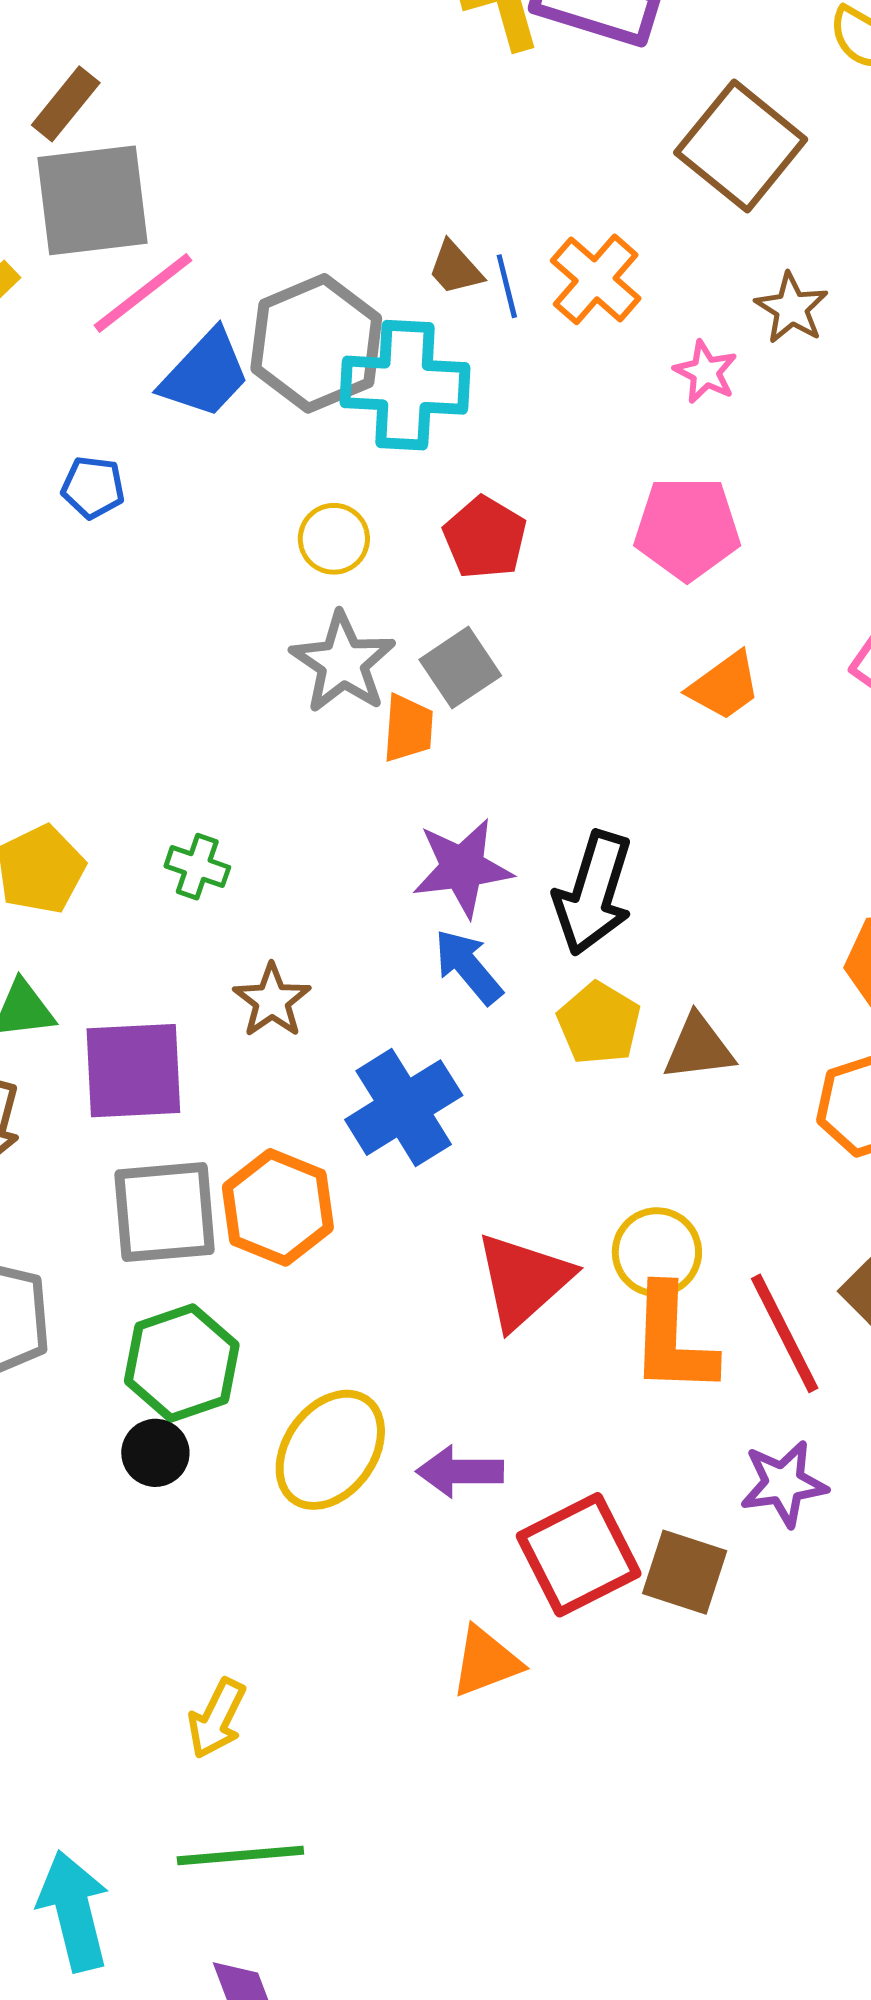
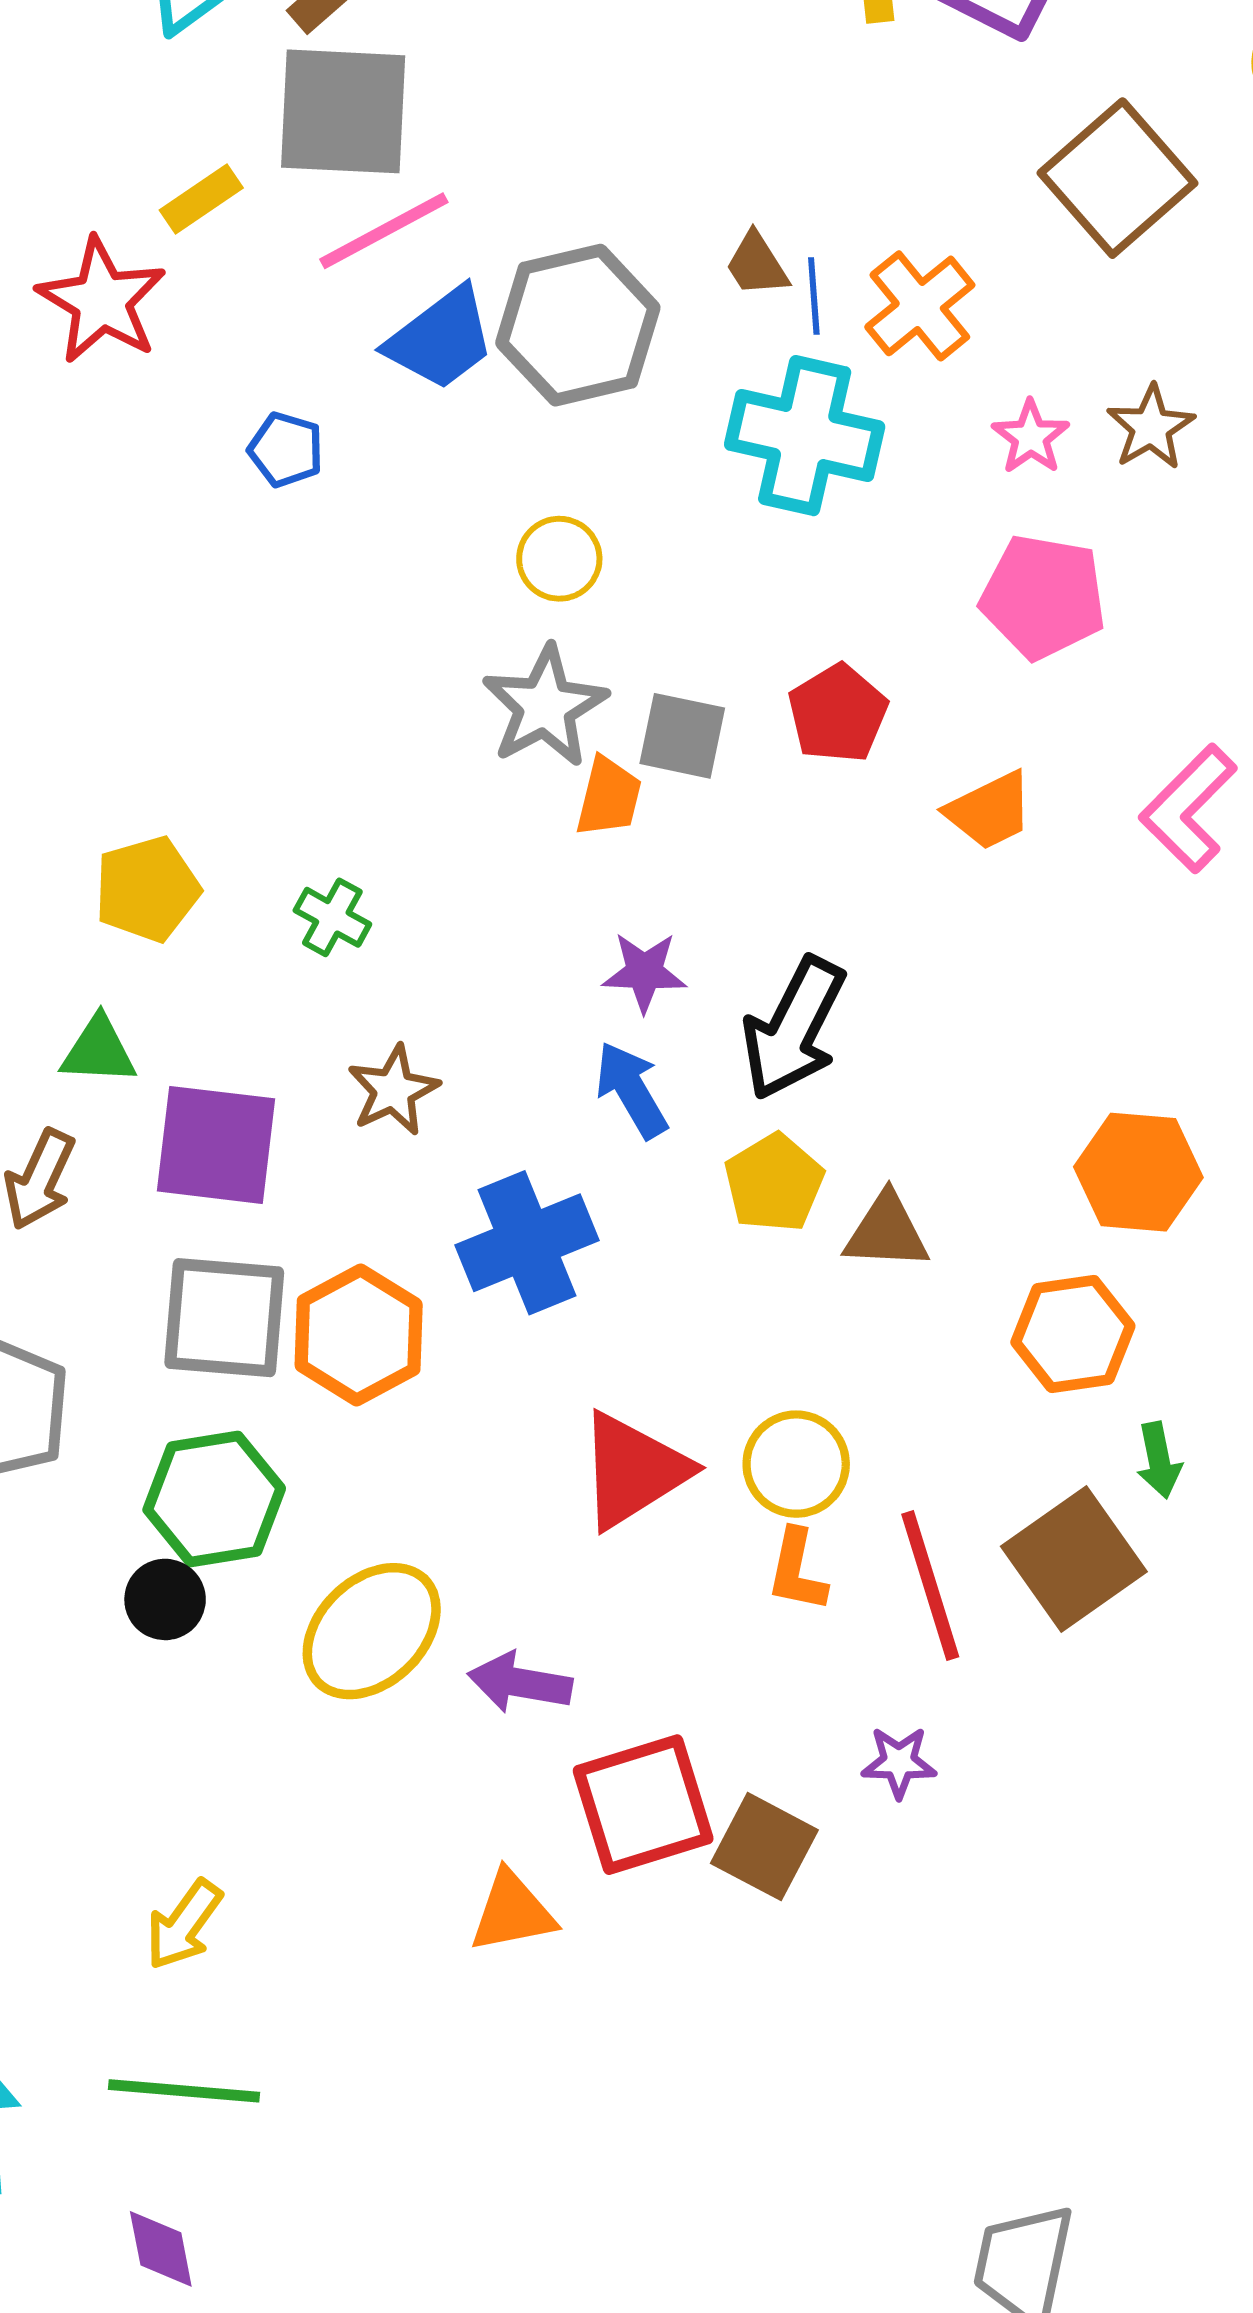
brown star: (791, 308) -> (1151, 427), moved
cyan cross: (405, 385) -> (805, 436), moved
pink pentagon: (687, 528) -> (1043, 597), moved
red pentagon: (485, 538) -> (838, 714), moved
gray square: (460, 668) -> (682, 736), turned 36
purple star: (462, 868) -> (644, 972), size x0.7
orange L-shape: (673, 1340) -> (797, 1571), size x0.6
purple star: (784, 1484) -> (899, 1762), size x0.7

